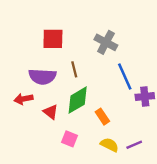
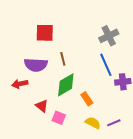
gray cross: (106, 42) -> (109, 36), moved, turned 36
red triangle: (51, 112) -> (42, 106), moved

